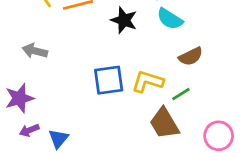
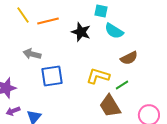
gray arrow: (35, 51) -> (32, 54), moved
blue square: (109, 80) -> (52, 76), moved

